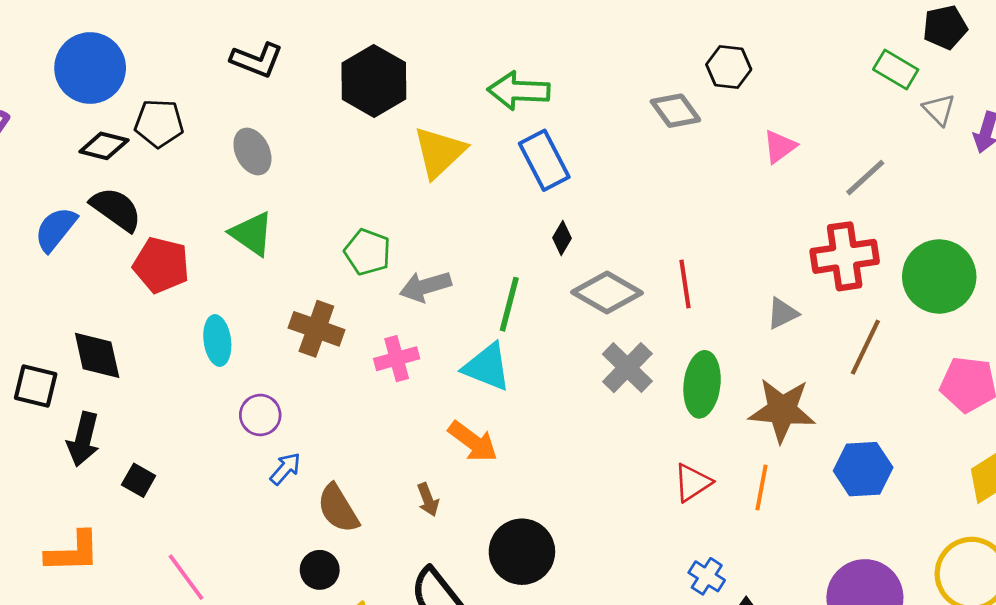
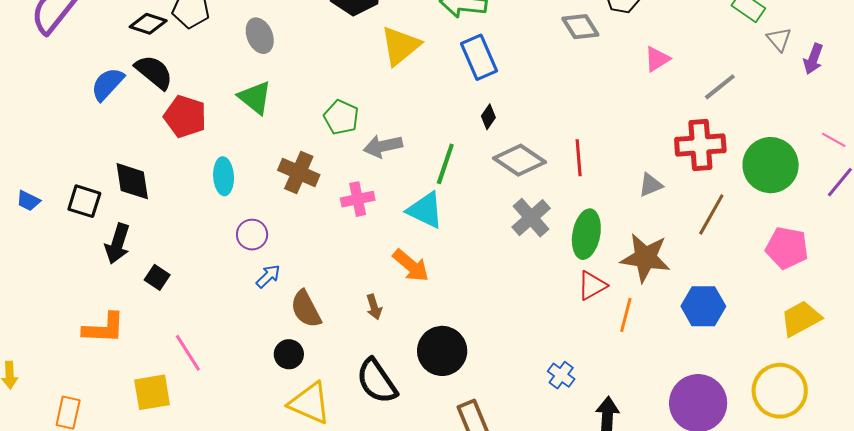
red triangle: (692, 483) -> (592, 285), moved
blue cross: (707, 576) -> (561, 375), moved

